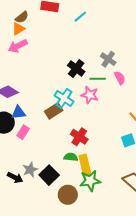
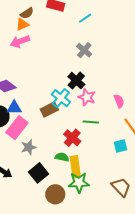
gray cross: (108, 59) -> (84, 50), moved
black cross: (76, 69) -> (76, 81), moved
pink semicircle: (120, 78) -> (119, 101), moved
green line: (98, 79) -> (91, 122), moved
pink rectangle: (23, 132) -> (17, 128), size x1.6
gray star: (30, 170) -> (29, 147), moved

